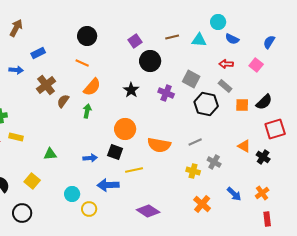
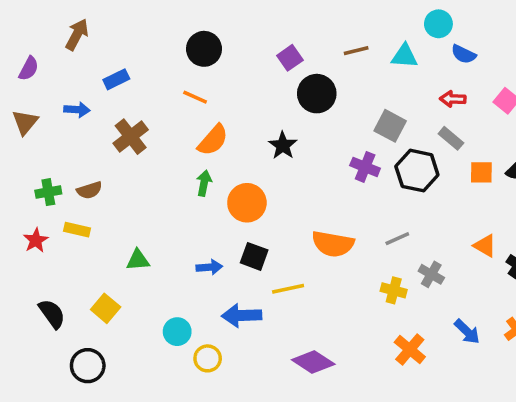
purple cross: (166, 93) -> (365, 167), moved
brown semicircle: (63, 101) -> (89, 190), moved, turned -144
orange circle: (125, 129) -> (247, 203), moved

